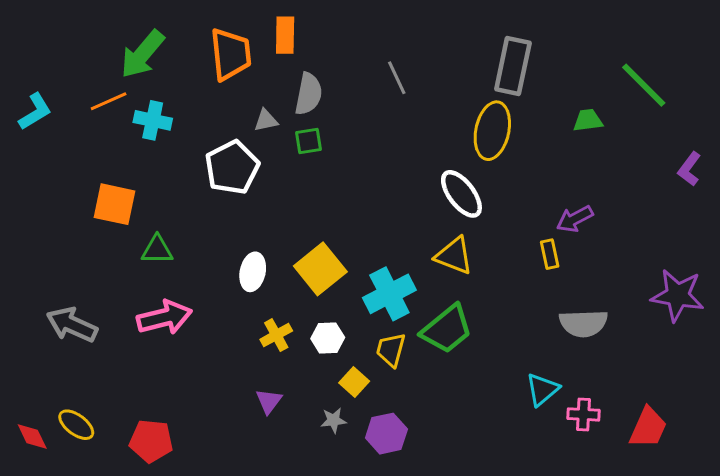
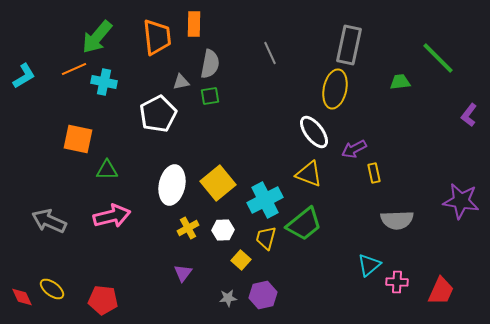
purple arrow: (575, 219) -> (354, 149), moved
white ellipse: (253, 272) -> (172, 185), size x1.5
gray star: (334, 420) -> (228, 298), moved

